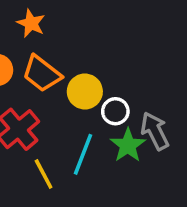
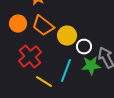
green star: (128, 145) -> (91, 66), turned 30
yellow line: (44, 174) -> (44, 82), turned -30

